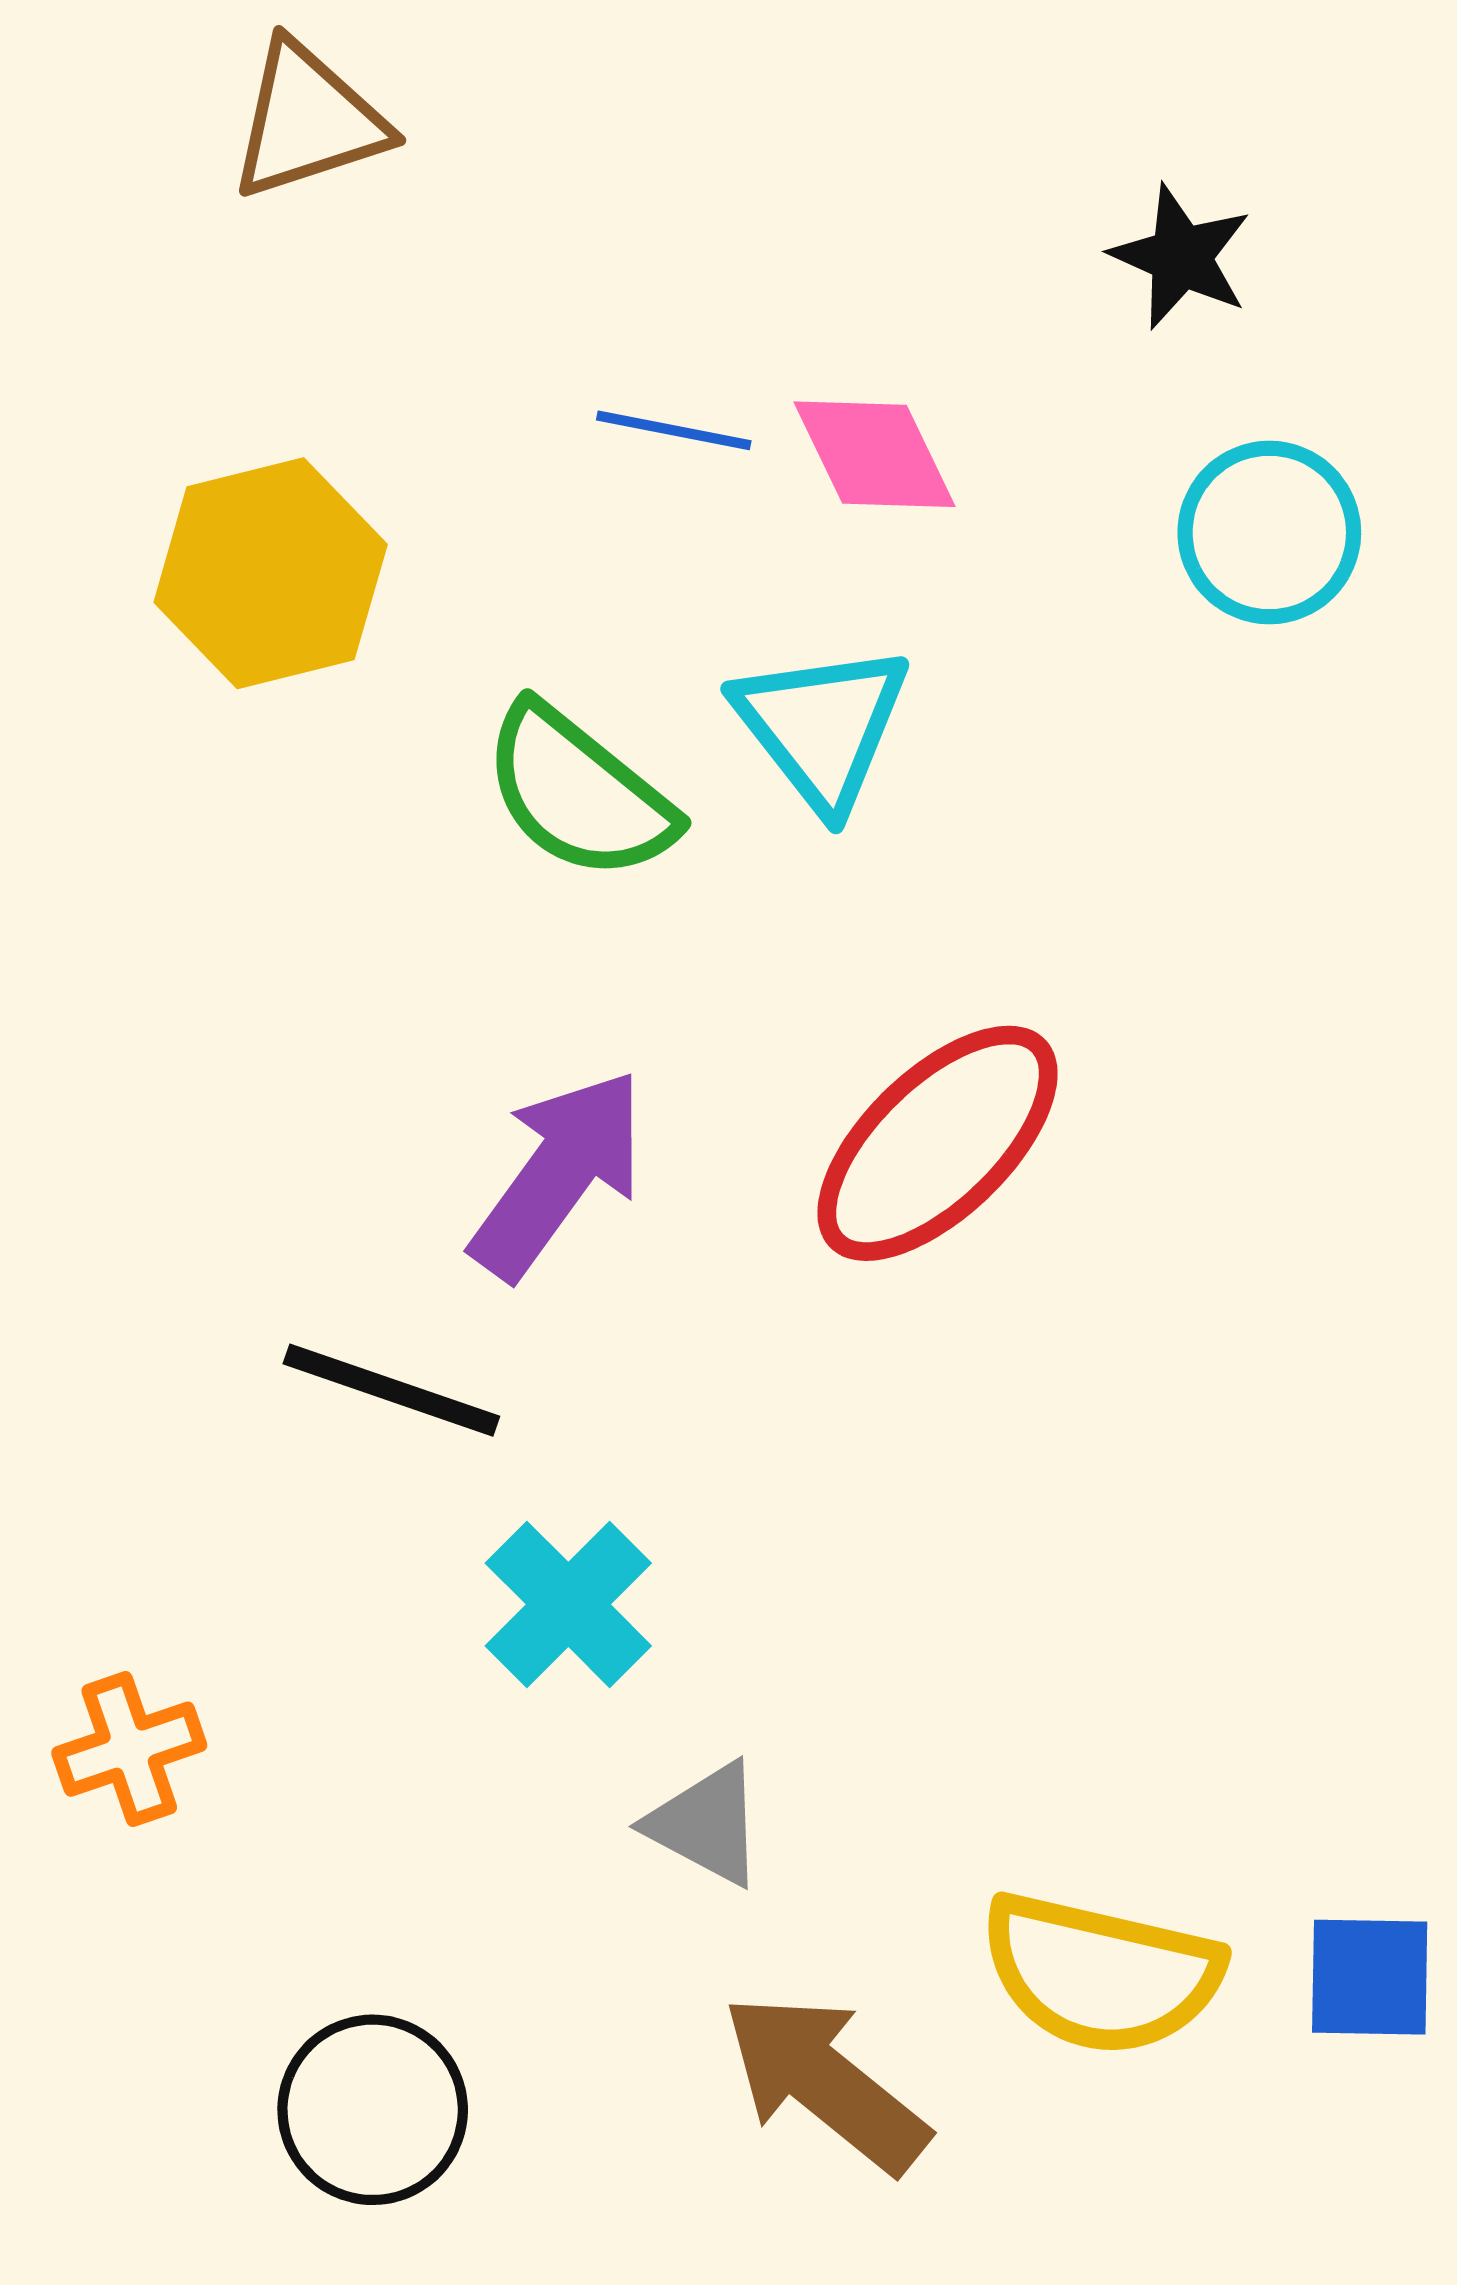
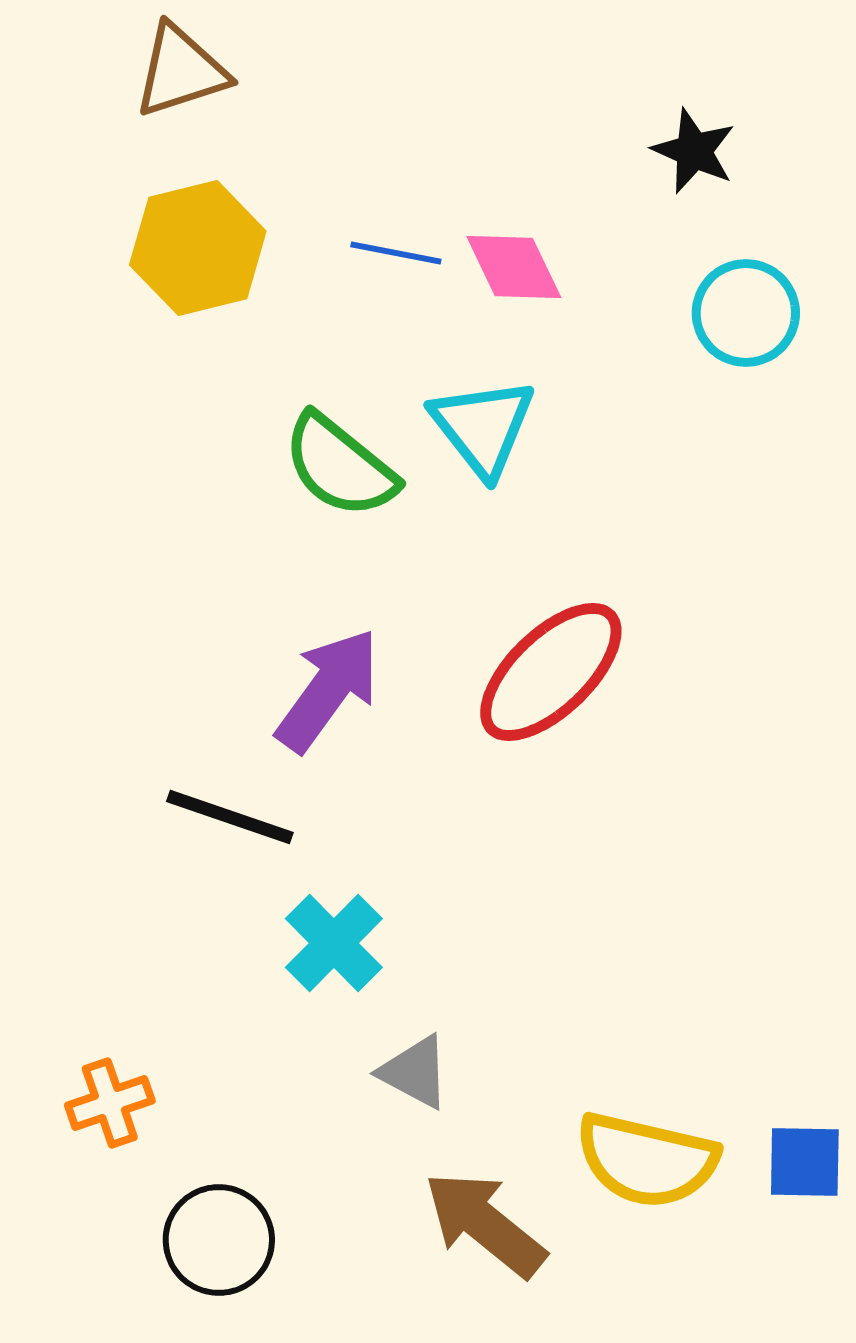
yellow hexagon: (271, 573) -> (198, 248), moved
orange cross: (129, 1749) -> (110, 1103), moved

